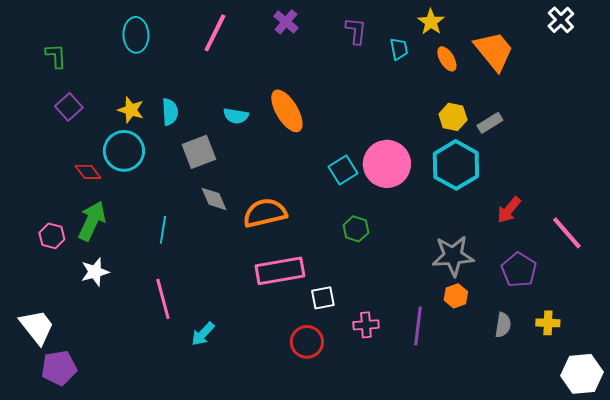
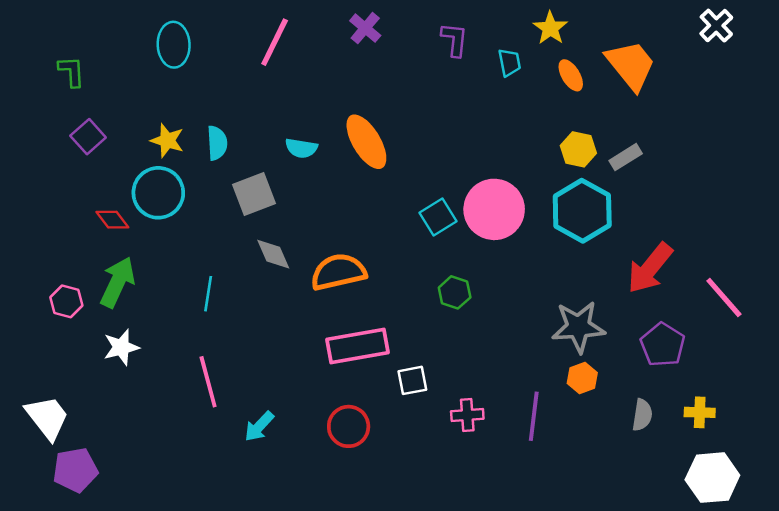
red arrow: (509, 210) -> (650, 268), size x1.5
red circle: (307, 342) -> (349, 426), moved
white hexagon: (582, 374) -> (712, 478), moved

